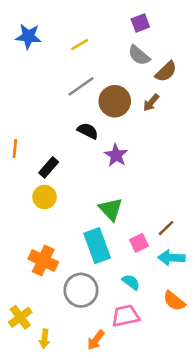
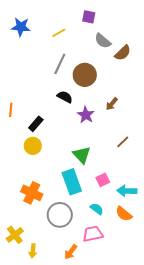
purple square: (140, 23) -> (89, 17), moved, turned 32
gray line: (81, 86) -> (60, 64), turned -30
brown arrow: (151, 103) -> (112, 104), moved
brown line: (166, 228) -> (123, 142), moved
orange semicircle: (174, 301) -> (124, 214), moved

